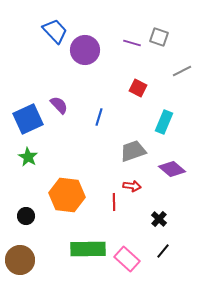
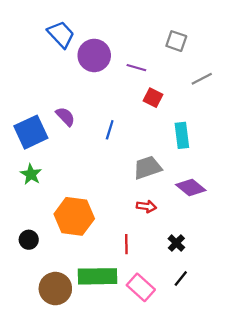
purple line: (132, 43) -> (136, 68), moved
cyan rectangle: (164, 122) -> (182, 135), turned -30
red line: (114, 202) -> (126, 244), moved
brown circle: (20, 260) -> (55, 289), moved

